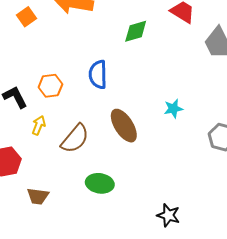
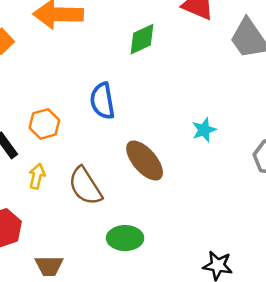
brown semicircle: (75, 139) -> (85, 186), turned 116

